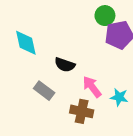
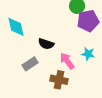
gray rectangle: (44, 91) -> (30, 64), turned -70
cyan star: (119, 97) -> (88, 54), moved

